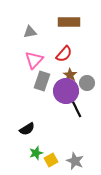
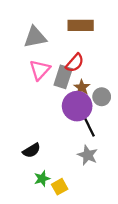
gray triangle: (30, 32) -> (35, 37), size x1.5
gray rectangle: (42, 81) -> (63, 77), moved
gray star: (75, 161) -> (88, 155), moved

